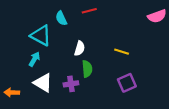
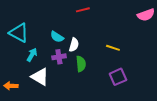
cyan semicircle: (61, 18) -> (57, 37), moved, turned -32
cyan triangle: (41, 35) -> (19, 33), moved
purple cross: (71, 84) -> (59, 57), moved

